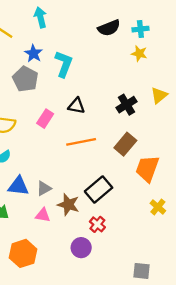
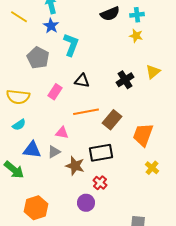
blue star: (33, 53) -> (51, 26), moved
brown rectangle: (125, 144) -> (112, 120), moved
black rectangle: (99, 190) -> (101, 153), turned 30
pink triangle: (43, 215) -> (62, 133), moved

